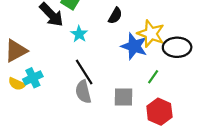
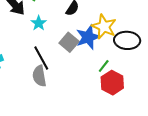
blue star: (134, 46) -> (88, 37), turned 30
gray square: (123, 97) -> (69, 42), moved, turned 36
red hexagon: (159, 112) -> (112, 83), moved

